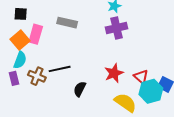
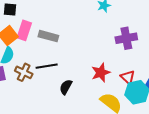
gray rectangle: (67, 23) -> (48, 36), moved
purple cross: (117, 28) -> (126, 38), moved

